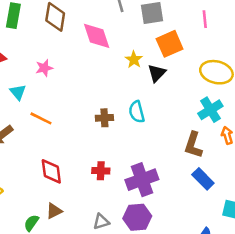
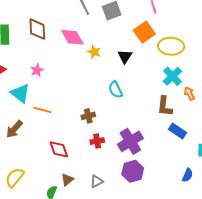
orange square: (170, 44) -> (144, 32), moved
yellow star: (134, 60) -> (94, 52), moved
cyan triangle: (18, 92) -> (20, 93), size x1.5
brown cross: (104, 118) -> (88, 116), moved
gray triangle: (101, 222) -> (97, 181), moved

